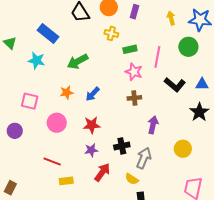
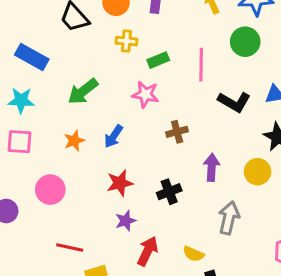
pink star: (134, 72) -> (145, 95), moved
pink square: (30, 101) -> (19, 142), moved
pink circle: (57, 123) -> (50, 190), moved
black cross: (122, 146) -> (169, 192), moved
yellow circle: (183, 149) -> (258, 172), moved
gray arrow: (144, 158) -> (229, 218), moved

